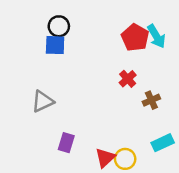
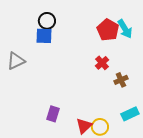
gray triangle: (43, 101) -> (16, 61), moved

